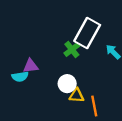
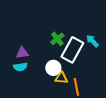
white rectangle: (87, 33) -> (72, 50), moved
cyan semicircle: (20, 77) -> (20, 67), moved

